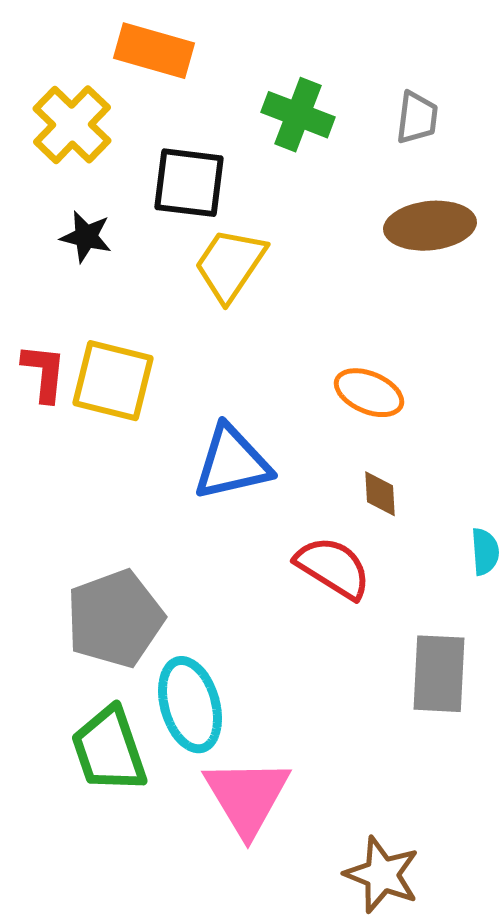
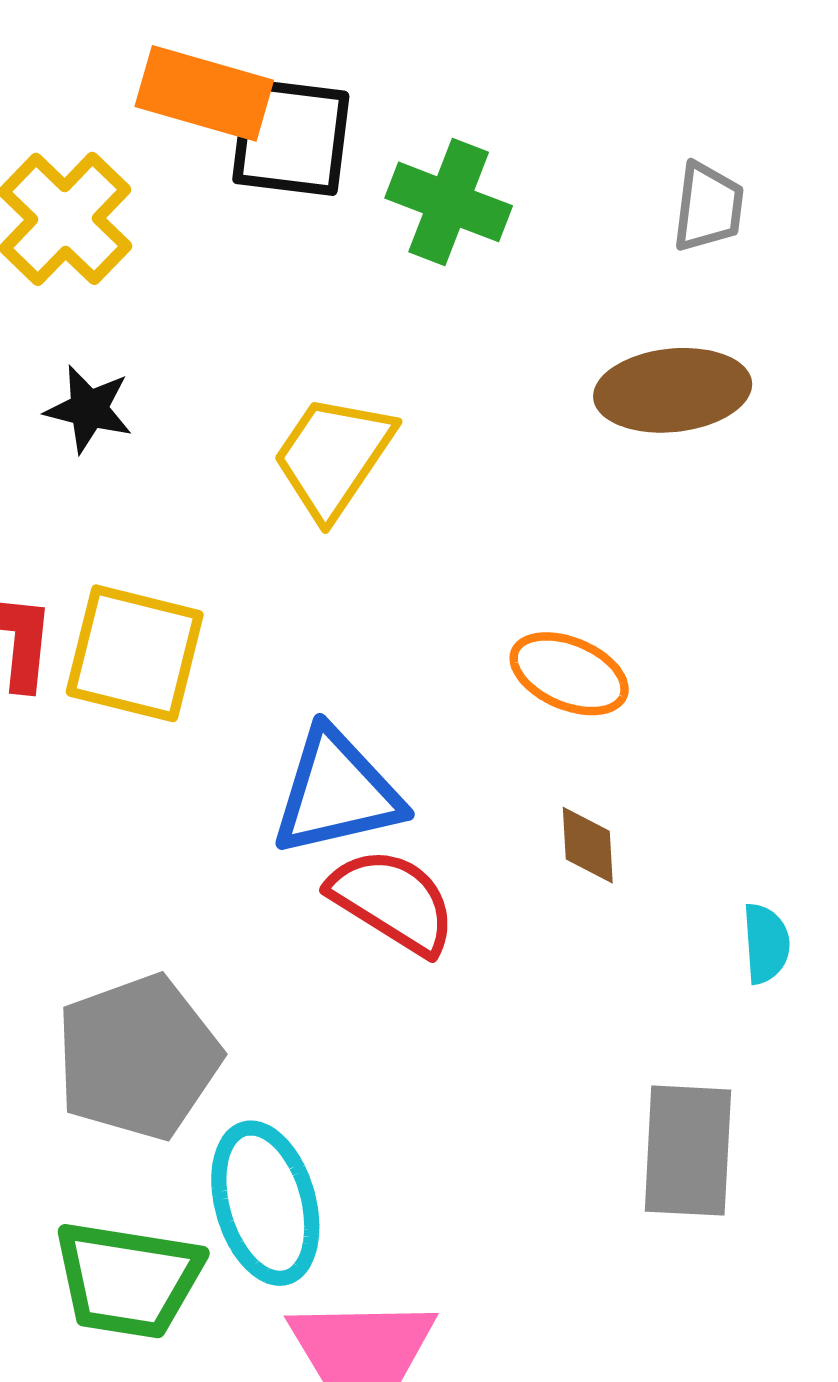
gray trapezoid: (417, 118) -> (708, 207), moved
black square: (189, 183) -> (291, 137), moved
red semicircle: (333, 568) -> (393, 901), moved
green trapezoid: (109, 750) -> (128, 1280), turned -62

